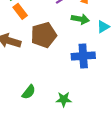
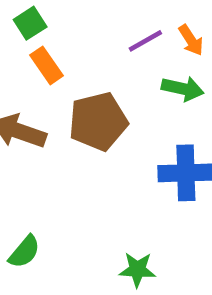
green semicircle: (29, 92) -> (24, 252), moved

